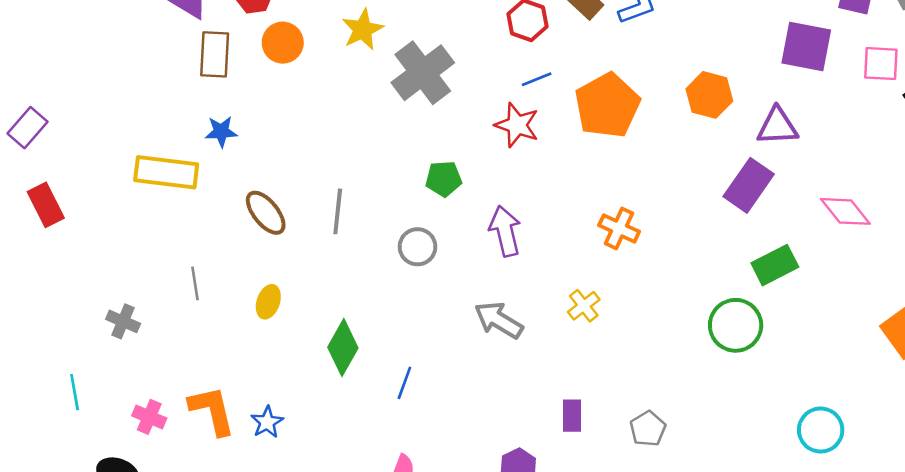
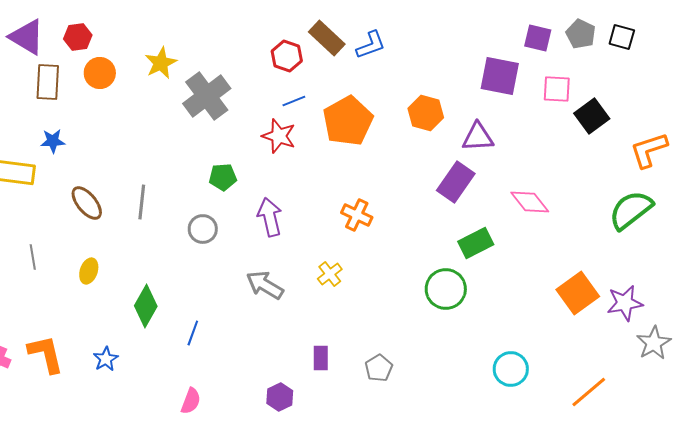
blue star: (267, 422) -> (106, 359), moved

